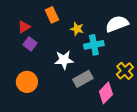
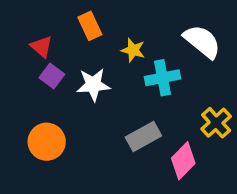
white semicircle: (117, 24) -> (202, 41), turned 60
red triangle: (24, 27) -> (41, 47), turned -48
white star: (64, 60) -> (93, 85), moved

